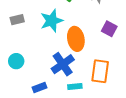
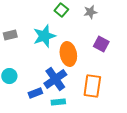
cyan rectangle: (75, 86) -> (58, 102), moved
blue rectangle: (39, 87) -> (35, 93), moved

